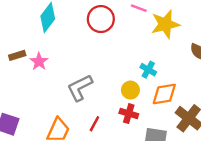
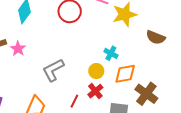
red cross: (129, 114) -> (95, 91), turned 35
red line: (94, 124) -> (74, 101), moved

